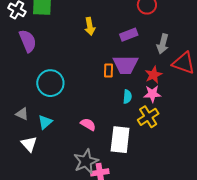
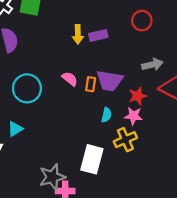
purple rectangle: (129, 35) -> (98, 35), moved
gray arrow: (163, 44) -> (152, 65), turned -126
pink semicircle: (88, 124) -> (70, 79), moved

